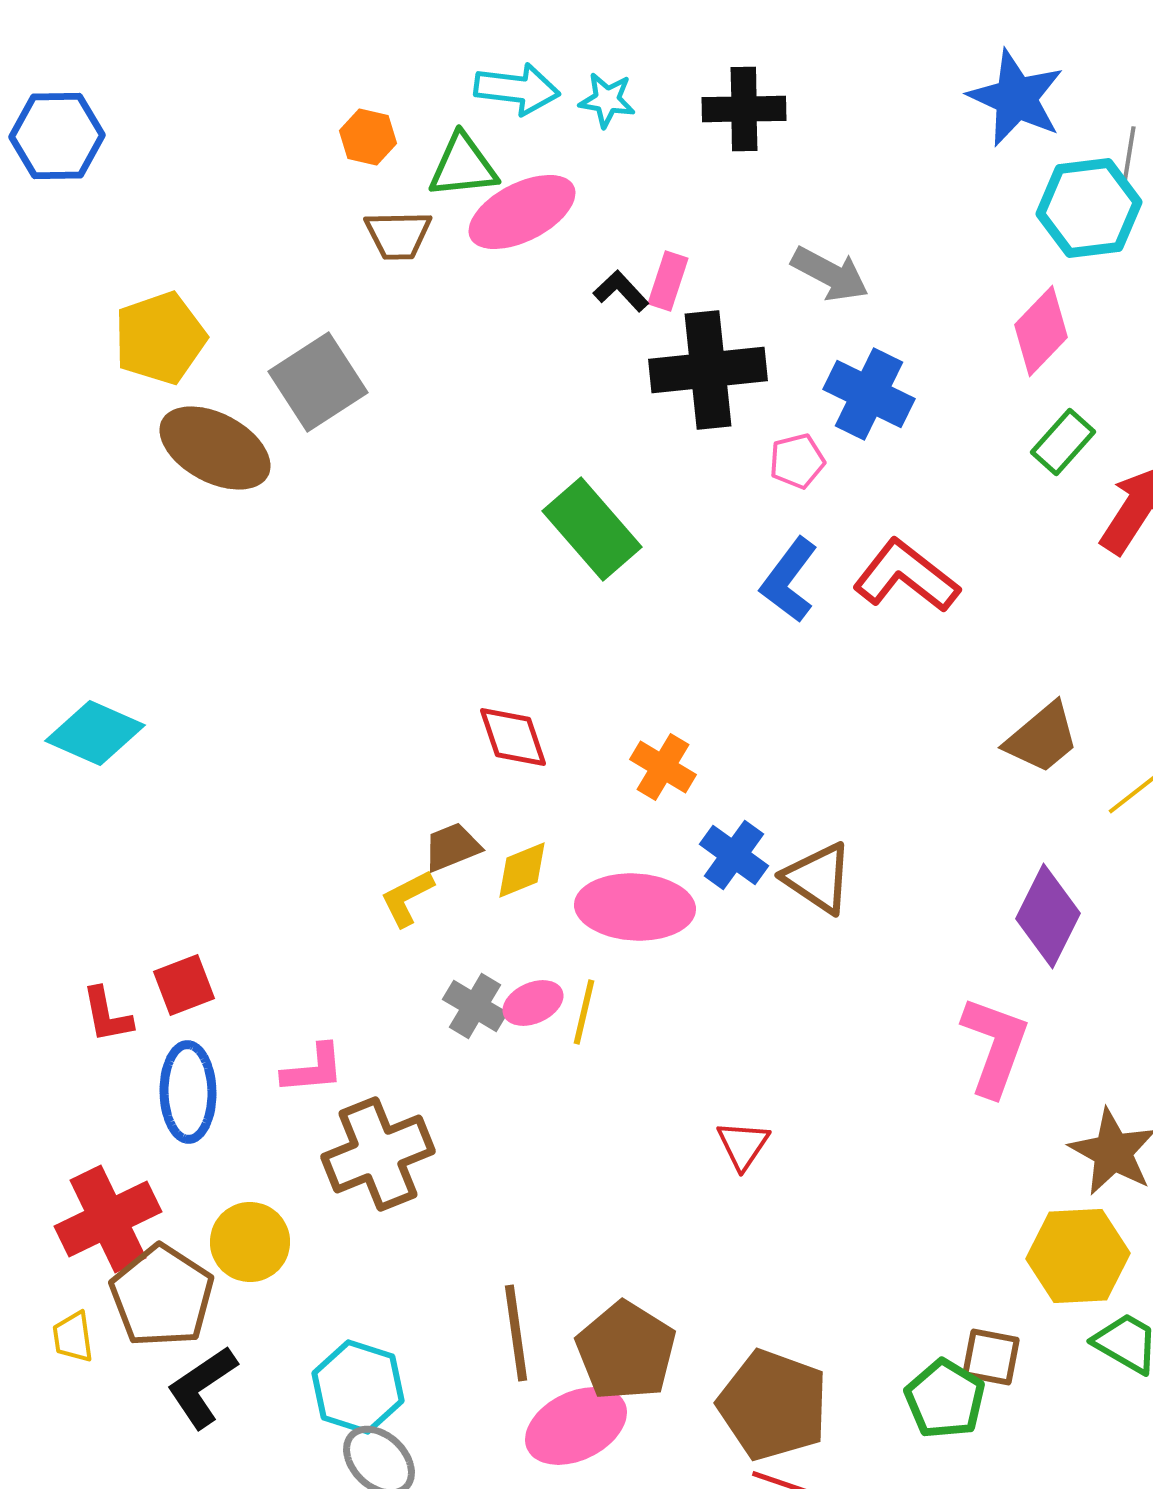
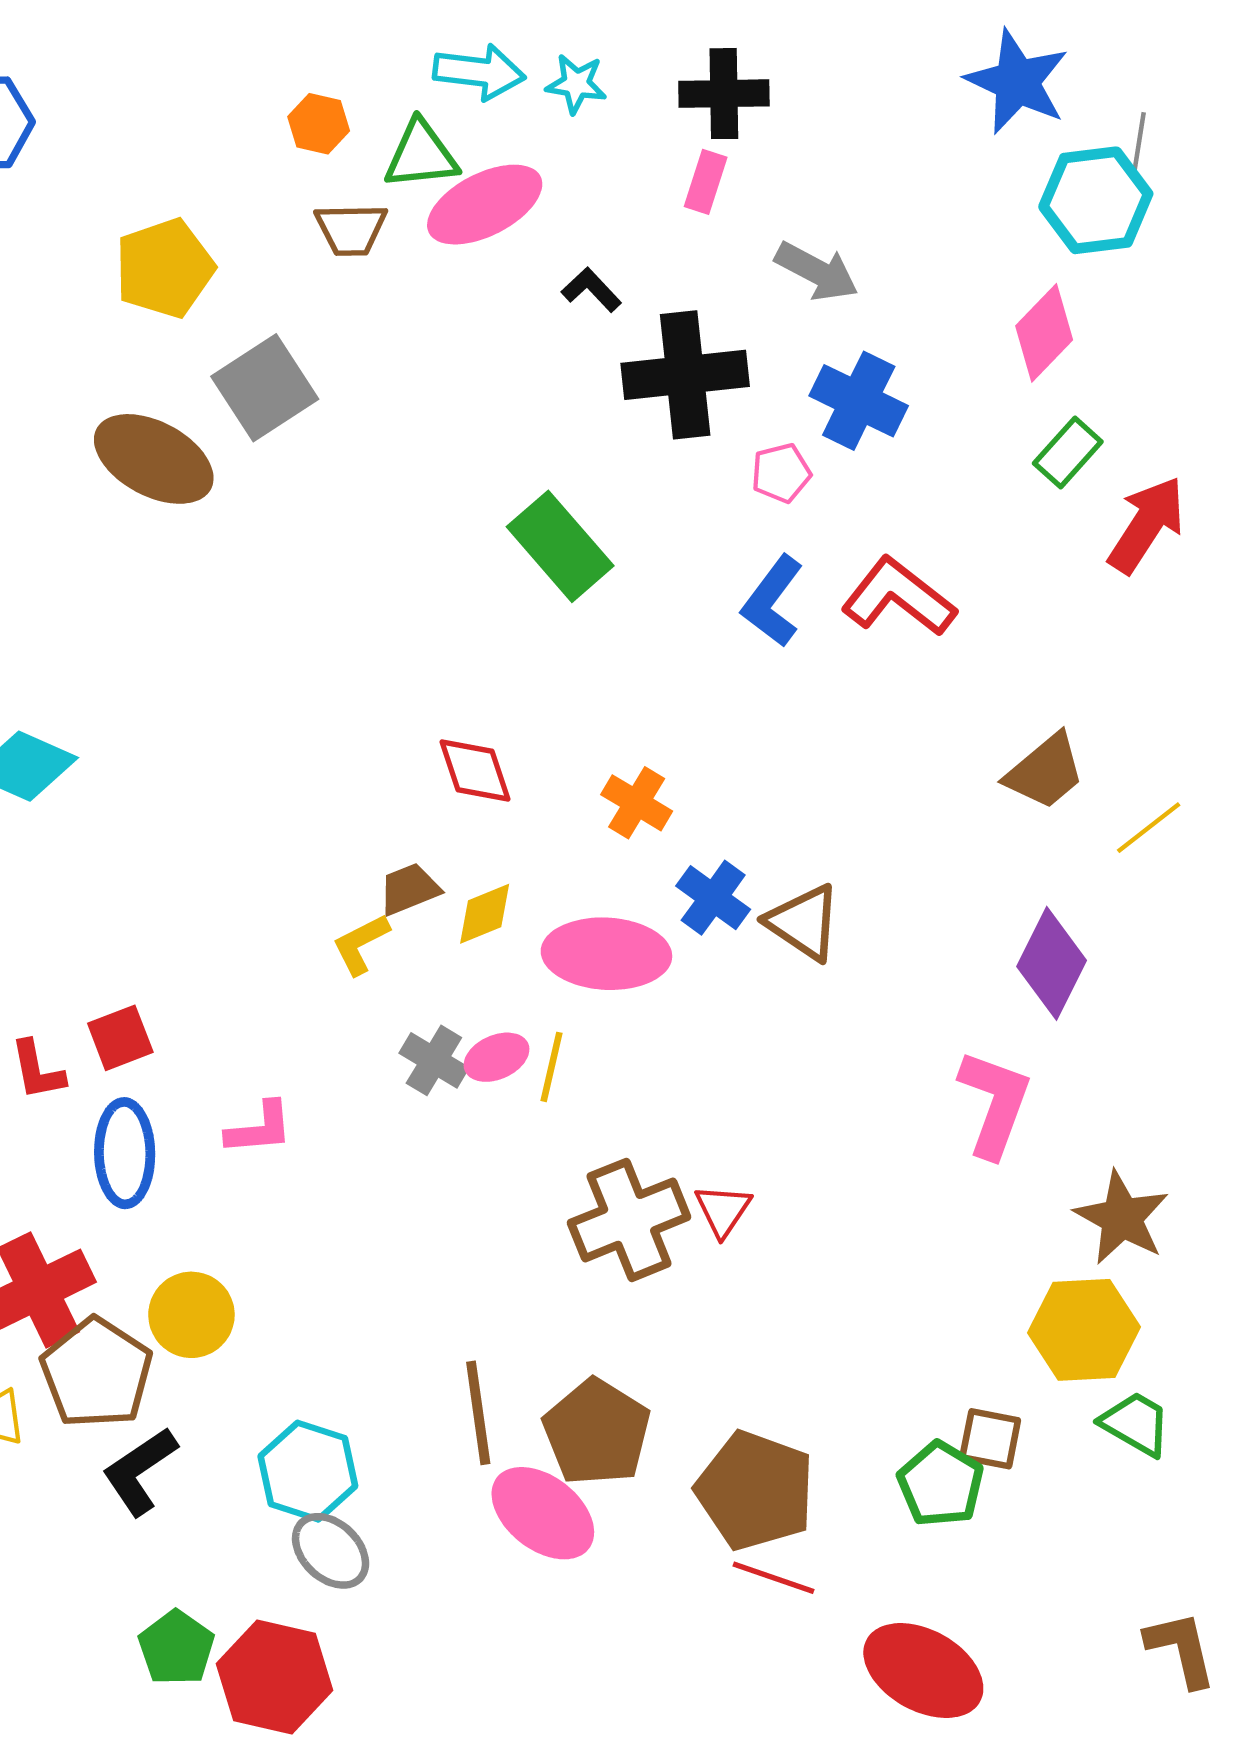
pink rectangle: (668, 281) -> (706, 182), moved
yellow pentagon: (160, 338) -> (165, 268), moved
brown cross: (378, 1154) -> (629, 1220), moved
pink ellipse: (576, 1426) -> (543, 1513), turned 64

